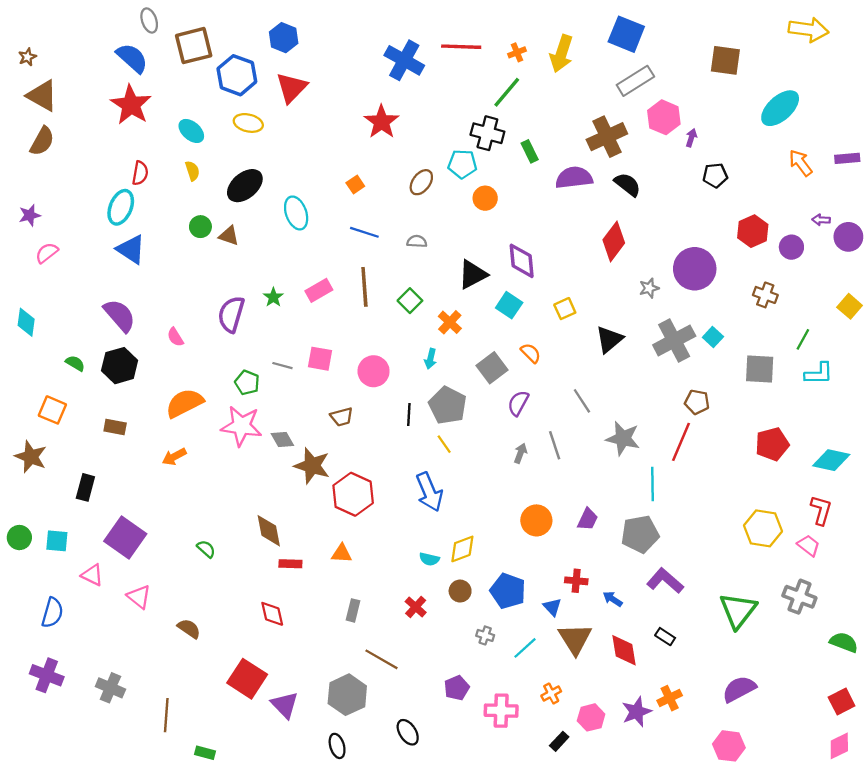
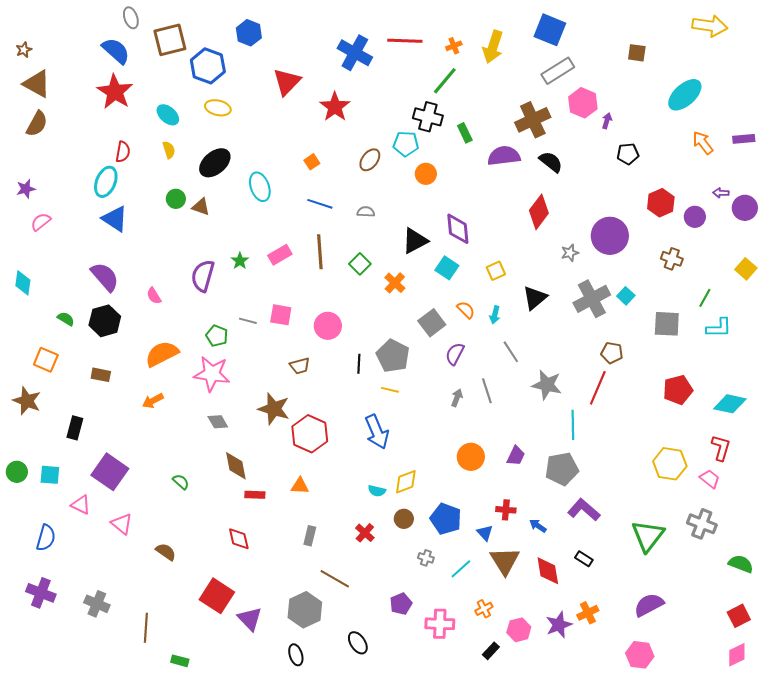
brown square: (725, 60) -> (637, 53), size x0.7
red triangle: (292, 88) -> (287, 82), moved
cyan arrow: (430, 359) -> (495, 315), moved
gray diamond: (282, 440) -> (218, 422), moved
yellow line: (444, 444) -> (390, 390), turned -42

